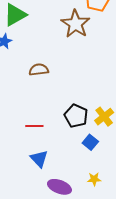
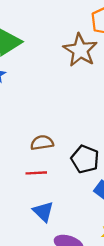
brown semicircle: (39, 70) -> (42, 143), moved

